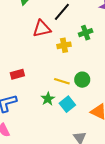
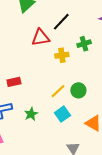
yellow line: (62, 81) -> (58, 91), turned -63
green star: (48, 99) -> (31, 114), moved

